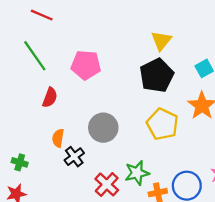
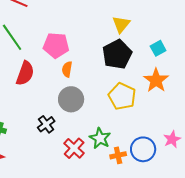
red semicircle: (50, 97) -> (25, 73), size x1.4
orange semicircle: (58, 138) -> (67, 69), moved
green star: (137, 173) -> (100, 138), turned -30

